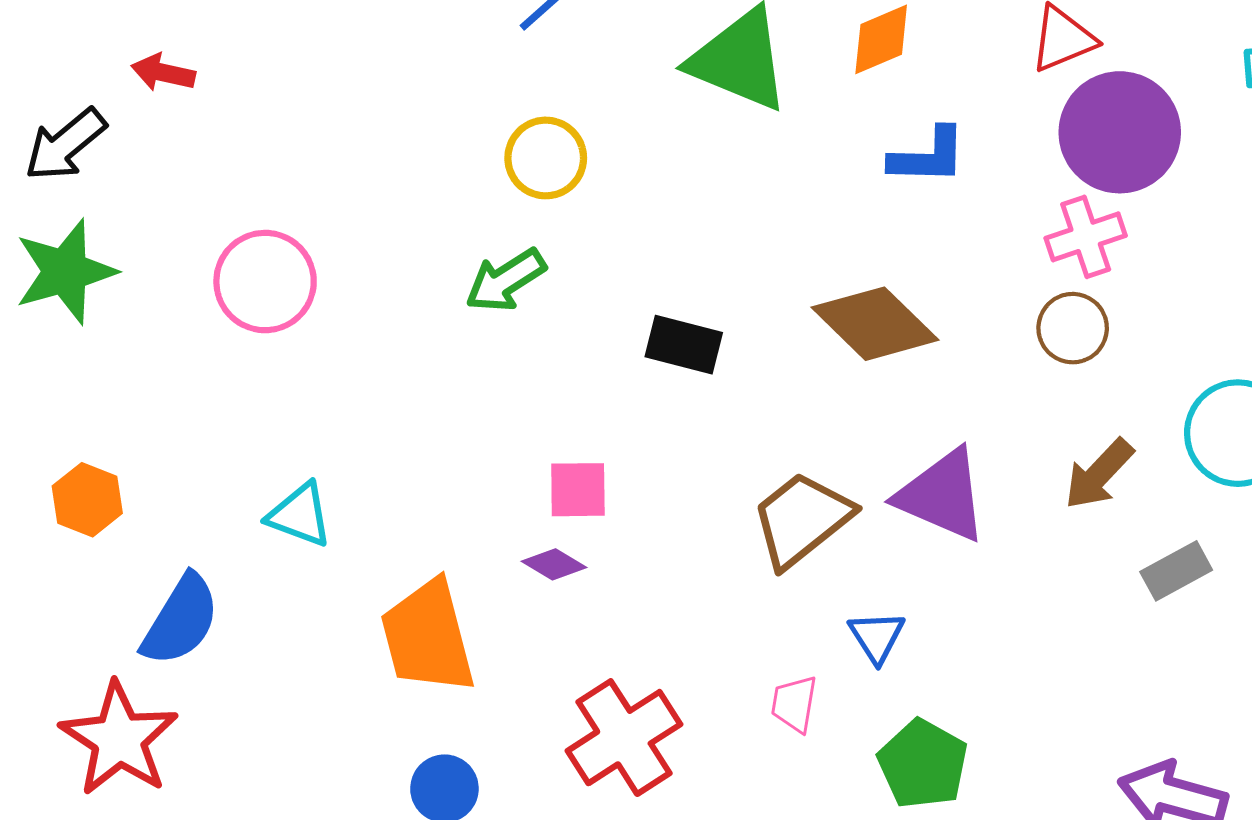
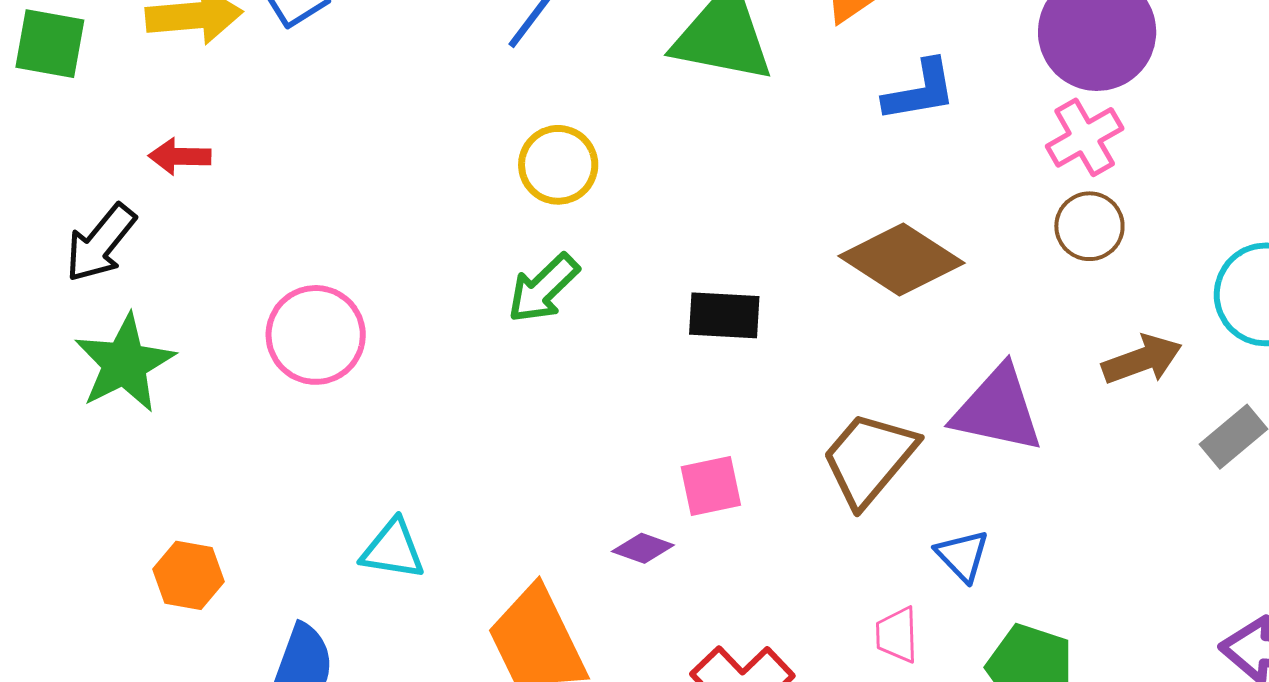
brown arrow: (1099, 474) -> (1142, 360), turned -142
pink square: (578, 490) -> (711, 486), moved

